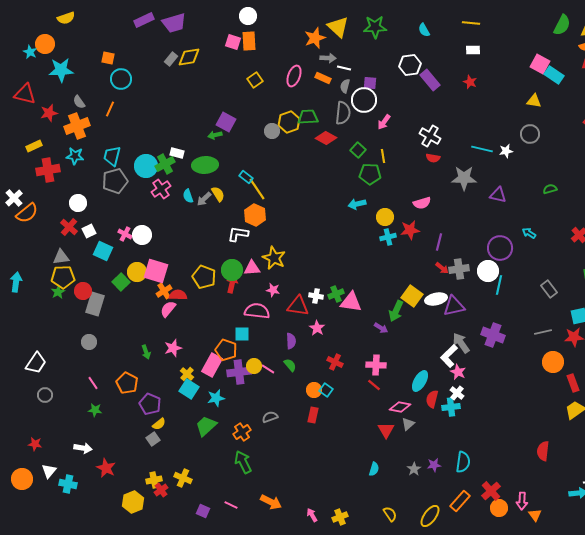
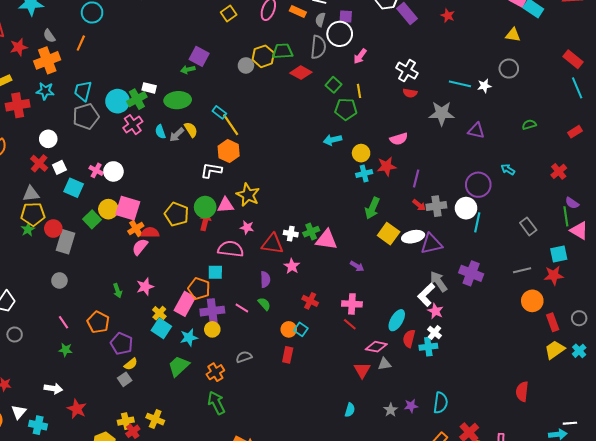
green arrow: (396, 311) -> (372, 208), moved
yellow circle: (254, 366) -> (212, 329), moved
gray triangle: (408, 424) -> (385, 364), turned 32

